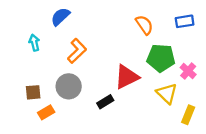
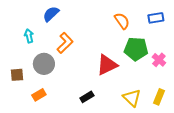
gray circle: (69, 86) -> (44, 64), moved
brown square: (33, 92) -> (17, 75), moved
yellow triangle: (167, 93) -> (132, 98), moved
black rectangle: (105, 102) -> (87, 97), moved

